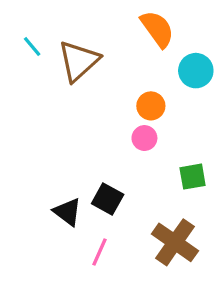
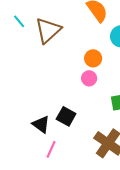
pink line: (100, 252) -> (51, 149), moved

